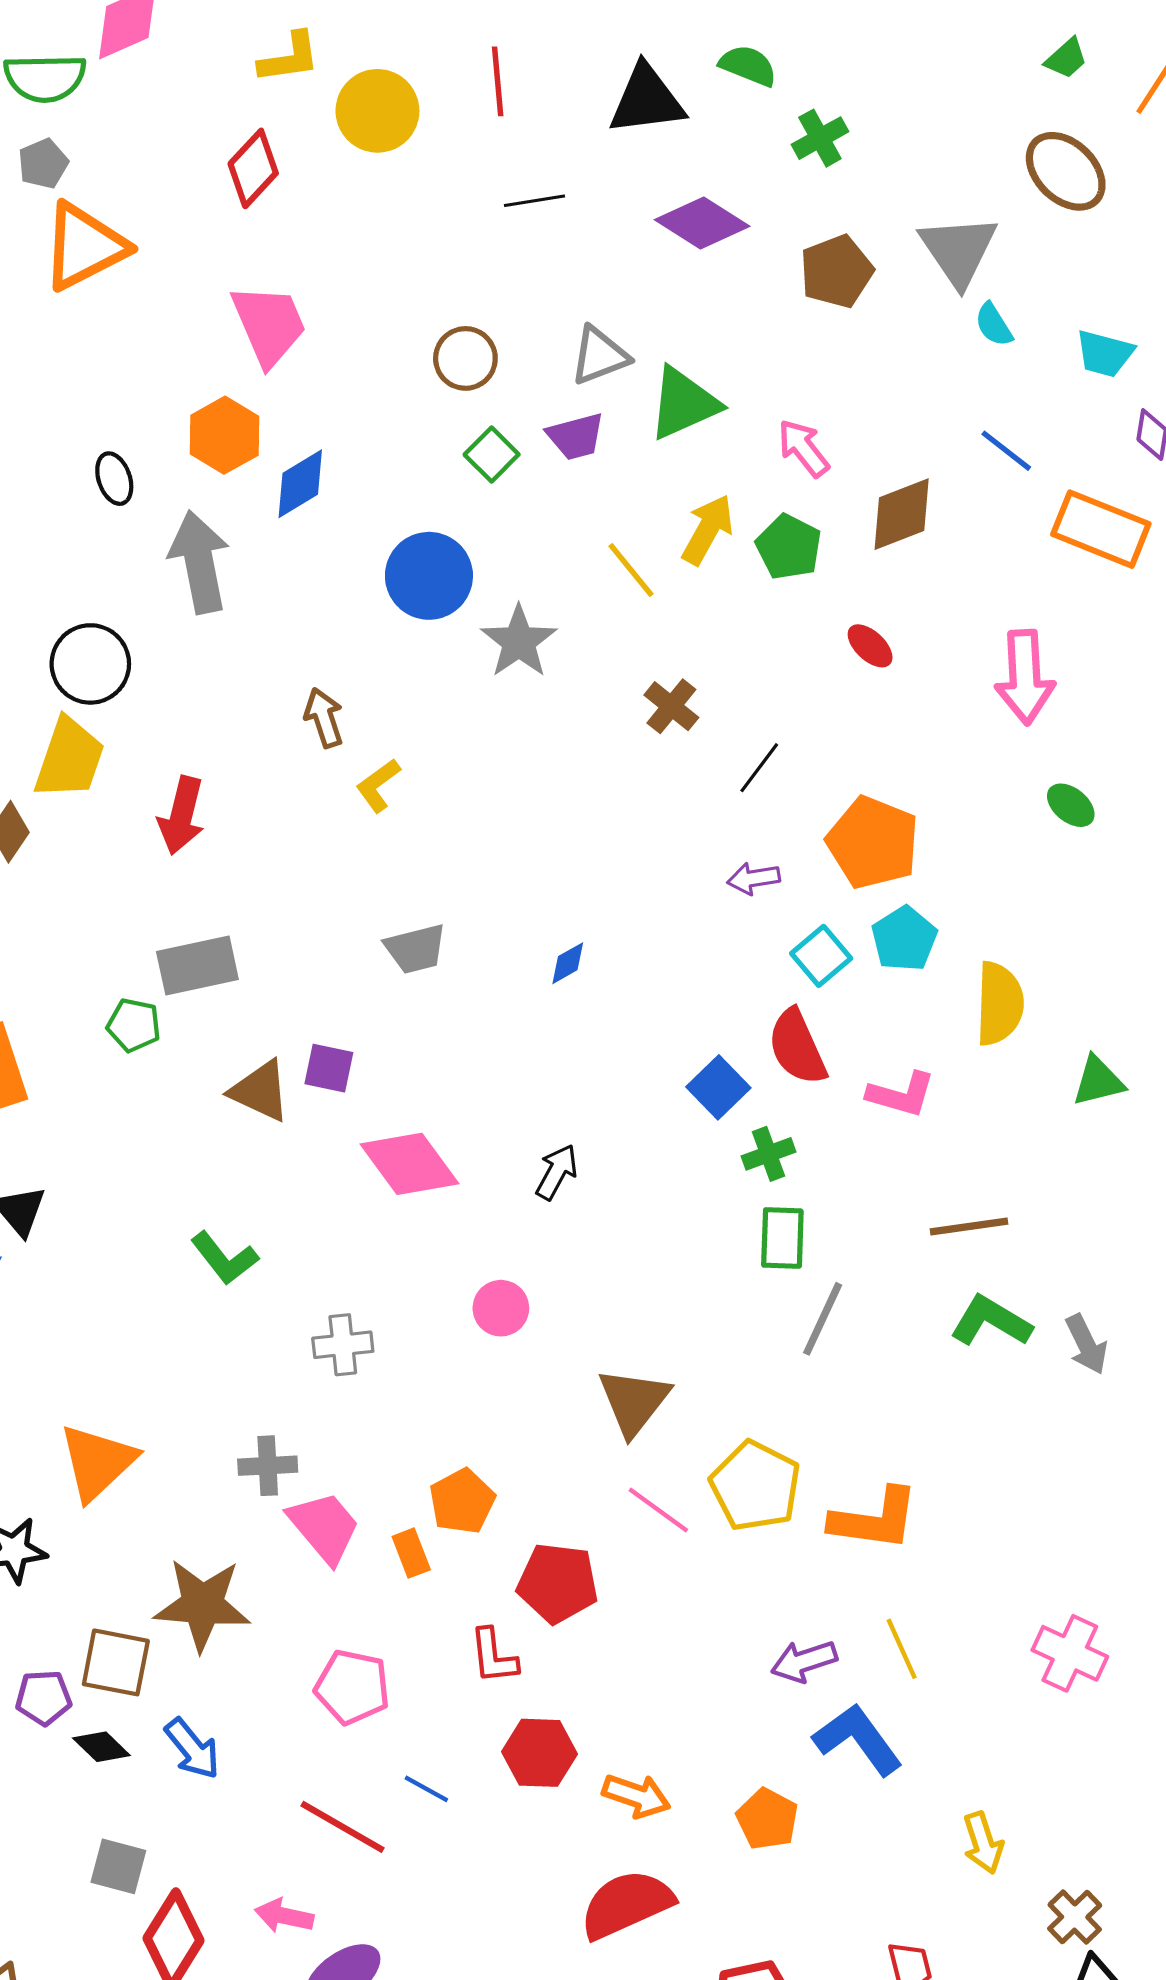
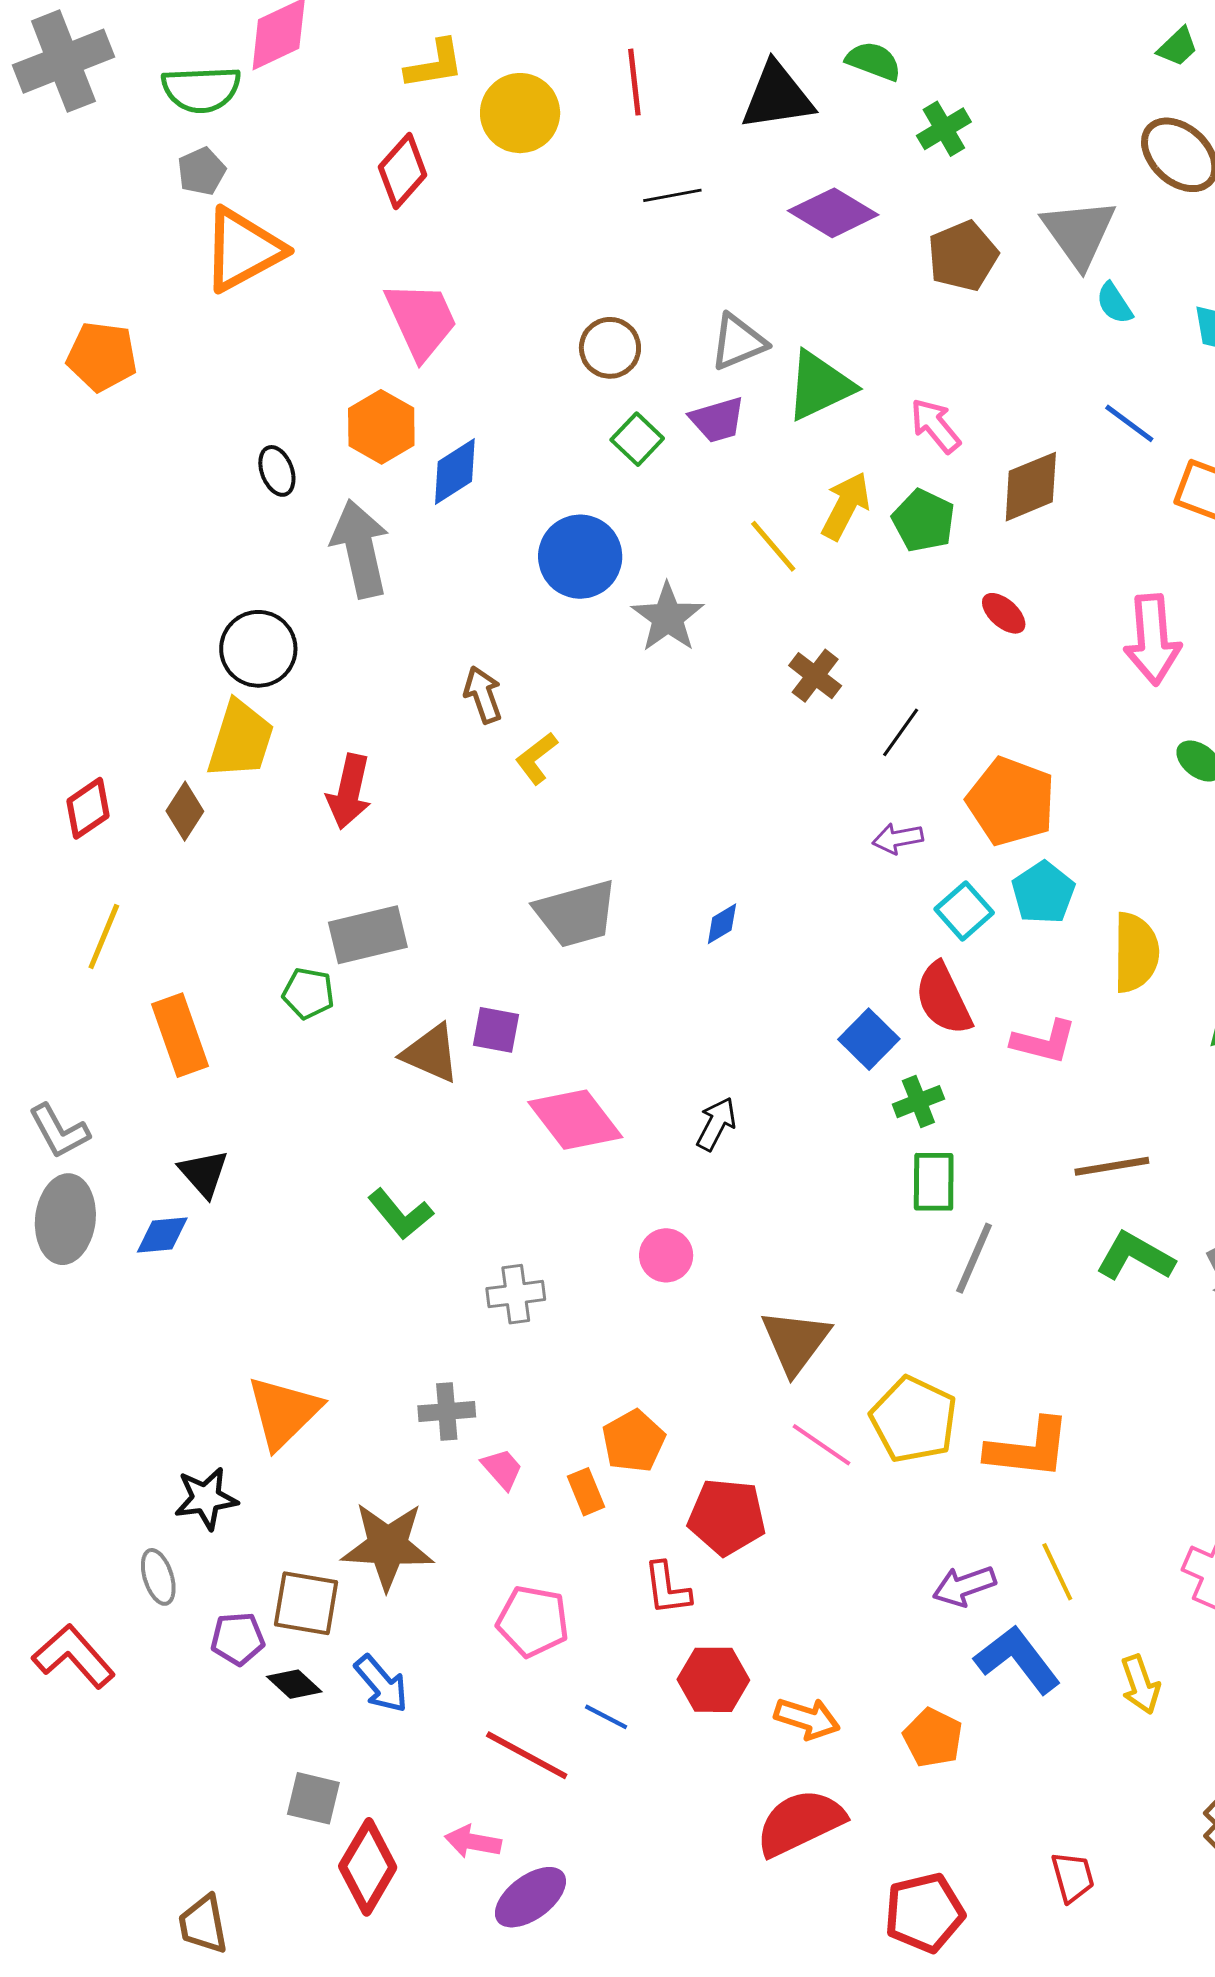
gray trapezoid: (416, 949) -> (576, 914), size x1.4
pink trapezoid: (324, 1527) -> (502, 1469), size x0.6
yellow arrow: (983, 1843) -> (1140, 1685), moved

